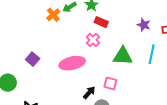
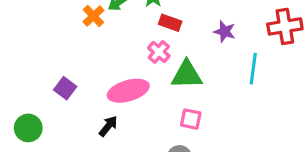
purple star: (144, 25) -> (225, 32), moved
green triangle: (123, 56) -> (187, 75), moved
black arrow: (89, 93) -> (108, 126), moved

